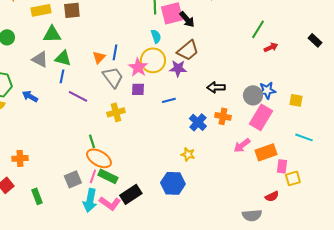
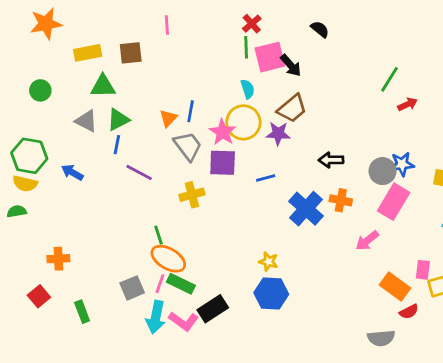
green triangle: (63, 58) -> (118, 120), turned -42
purple square: (138, 89) -> (223, 163), size x1.5
blue cross: (198, 122) -> (306, 209), size x1.4
orange rectangle: (266, 152) -> (395, 287), moved, turned 55
yellow star: (188, 154) -> (268, 261), moved

